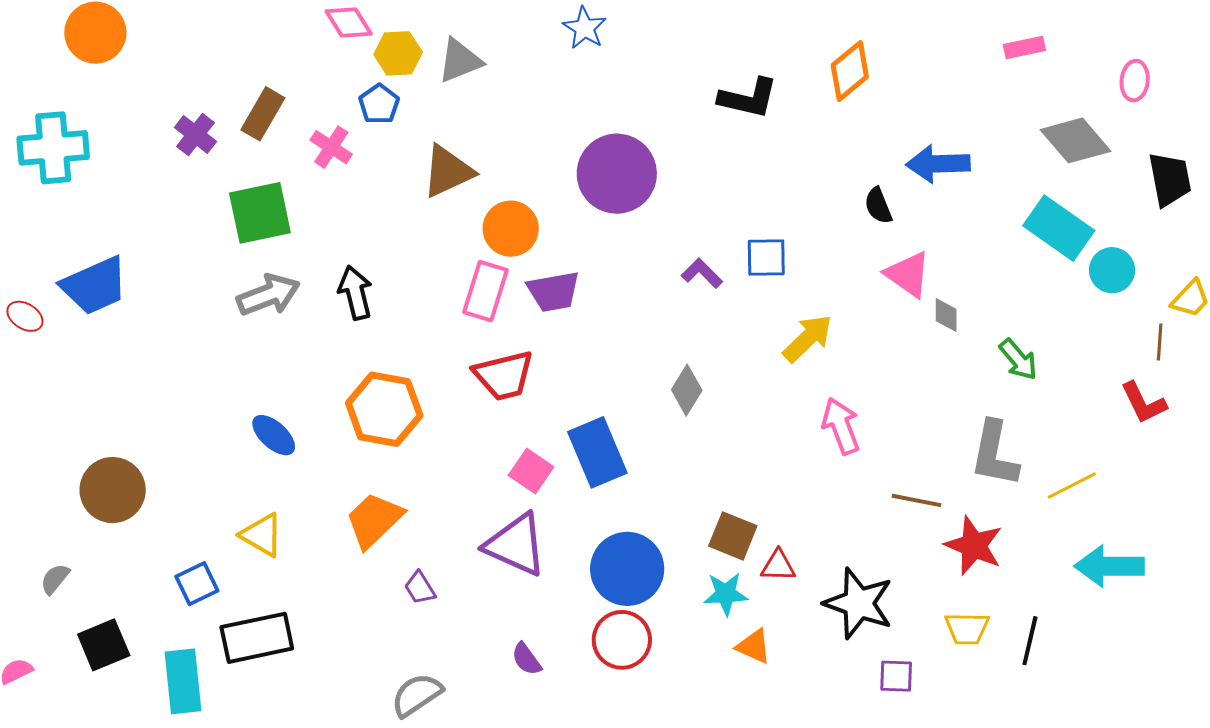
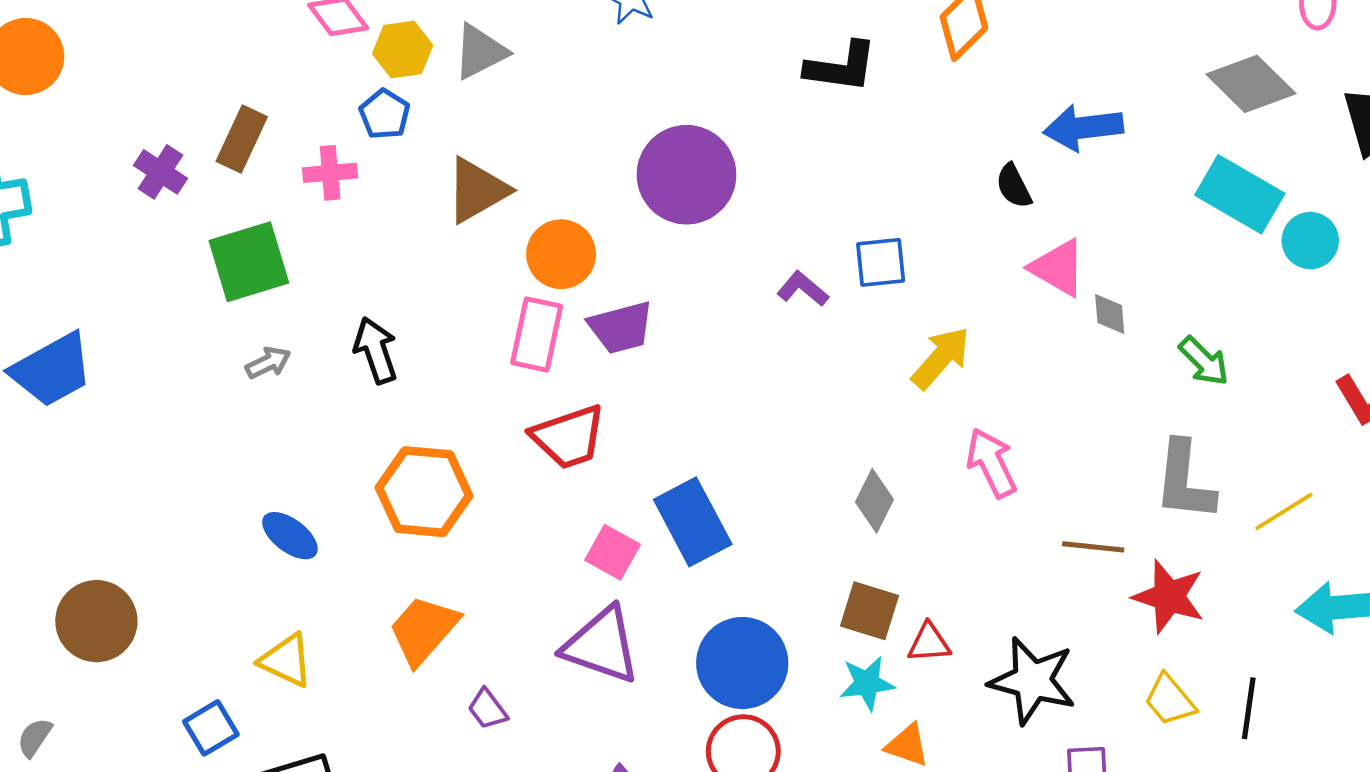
pink cross: (331, 147) -> (330, 173), turned -33
gray arrow: (268, 295) -> (268, 363), size x0.6
gray diamond: (687, 390) -> (874, 501), moved
yellow trapezoid: (967, 628) -> (1170, 700), turned 54

